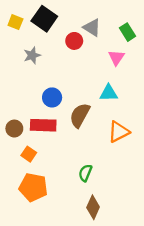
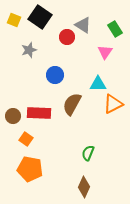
blue circle: (52, 97) -> (55, 75), moved
orange triangle: (119, 132) -> (113, 104), moved
green semicircle: (85, 173) -> (88, 153), moved

